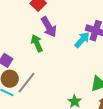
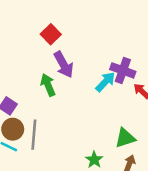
gray line: (27, 83) -> (34, 135), turned -35

